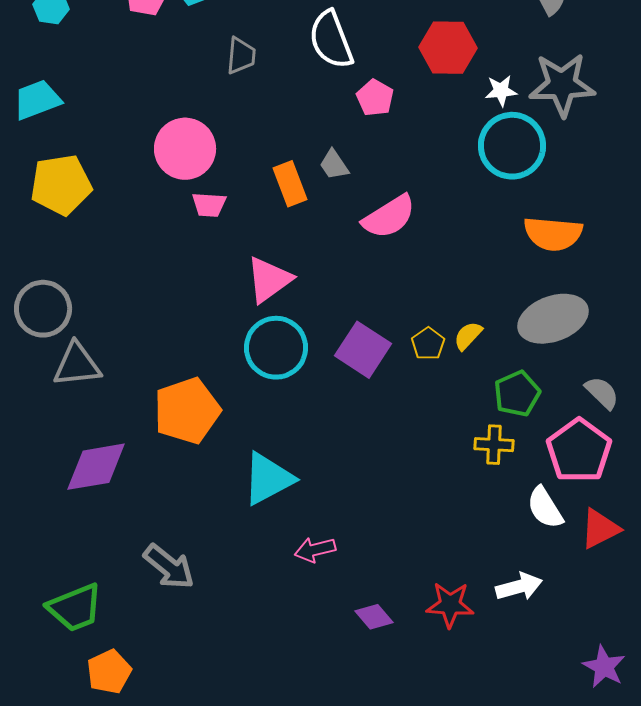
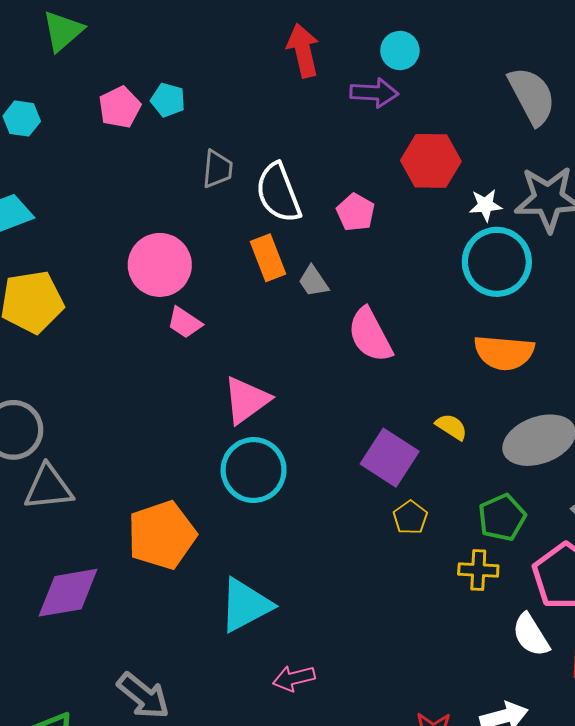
white semicircle: (331, 40) -> (278, 193), moved
orange rectangle: (290, 184) -> (268, 258), moved
pink trapezoid: (209, 205) -> (185, 323), turned 30
pink semicircle: (389, 217) -> (370, 335), turned 94
orange semicircle: (553, 234) -> (504, 353), moved
yellow semicircle: (468, 336) -> (451, 427), moved, turned 80
yellow pentagon: (428, 344) -> (410, 517), moved
purple square: (363, 350) -> (390, 458), moved

